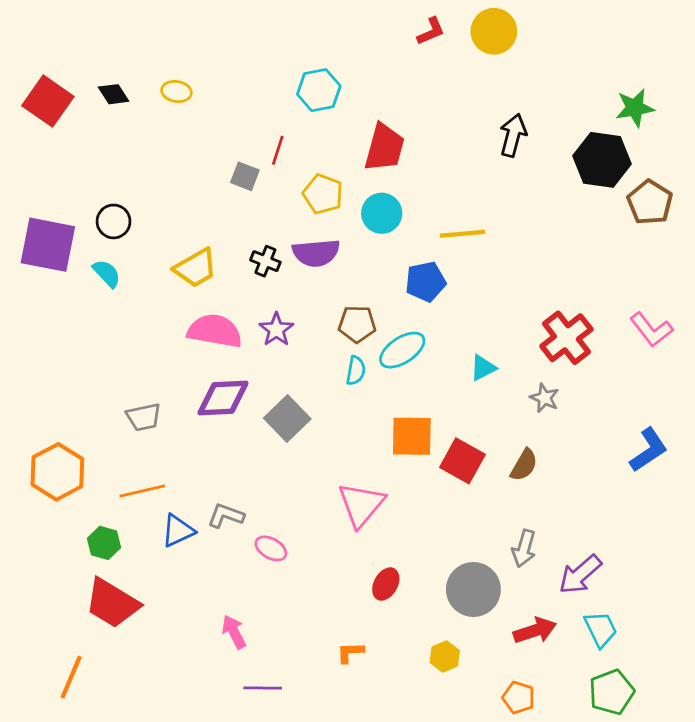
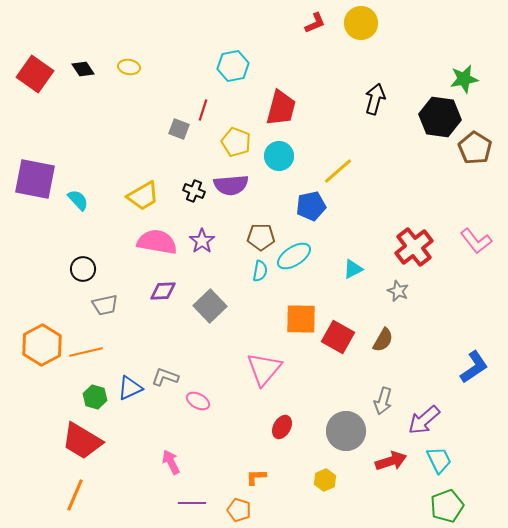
black circle: (114, 221) -> (83, 269), moved
yellow line: (462, 234) -> (338, 171), turned -36
purple diamond: (223, 398) -> (163, 291), size x0.7
blue L-shape: (649, 450) -> (474, 367), moved
orange line: (142, 491) -> (86, 352), moved
green hexagon: (104, 543) -> (95, 397), moved
orange line: (71, 677) -> (75, 495), moved
orange pentagon: (519, 698) -> (239, 510), moved

